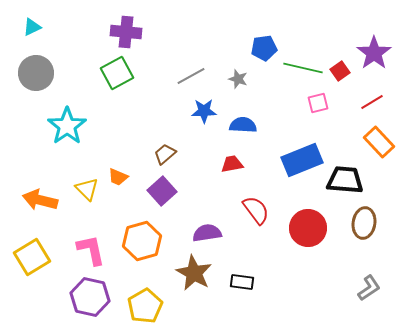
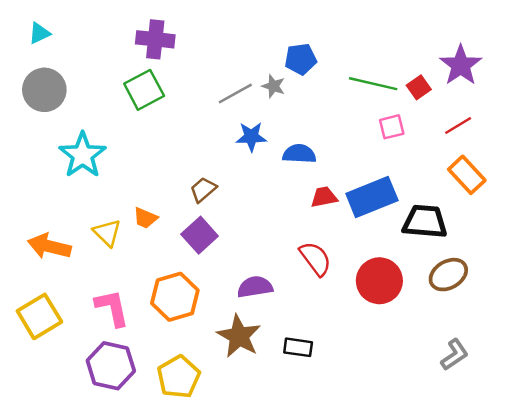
blue pentagon: (264, 48) -> (301, 59), moved
gray star: (238, 79) -> (273, 86), moved
red trapezoid: (232, 164) -> (324, 197), moved
brown ellipse: (364, 223) -> (448, 275), turned 52

